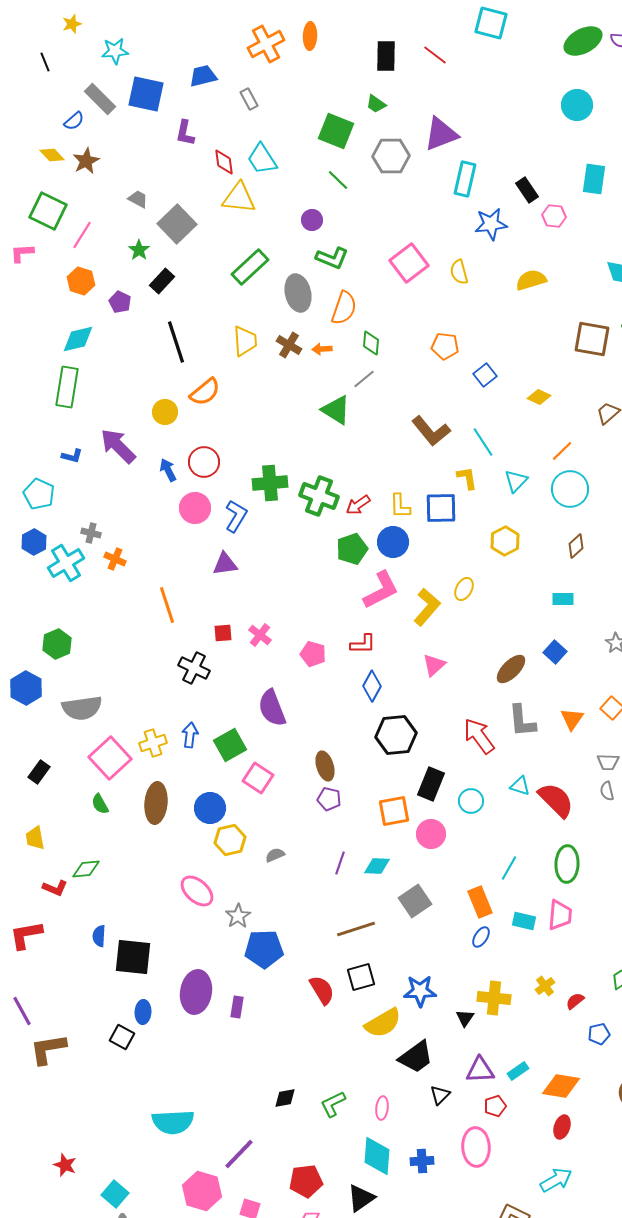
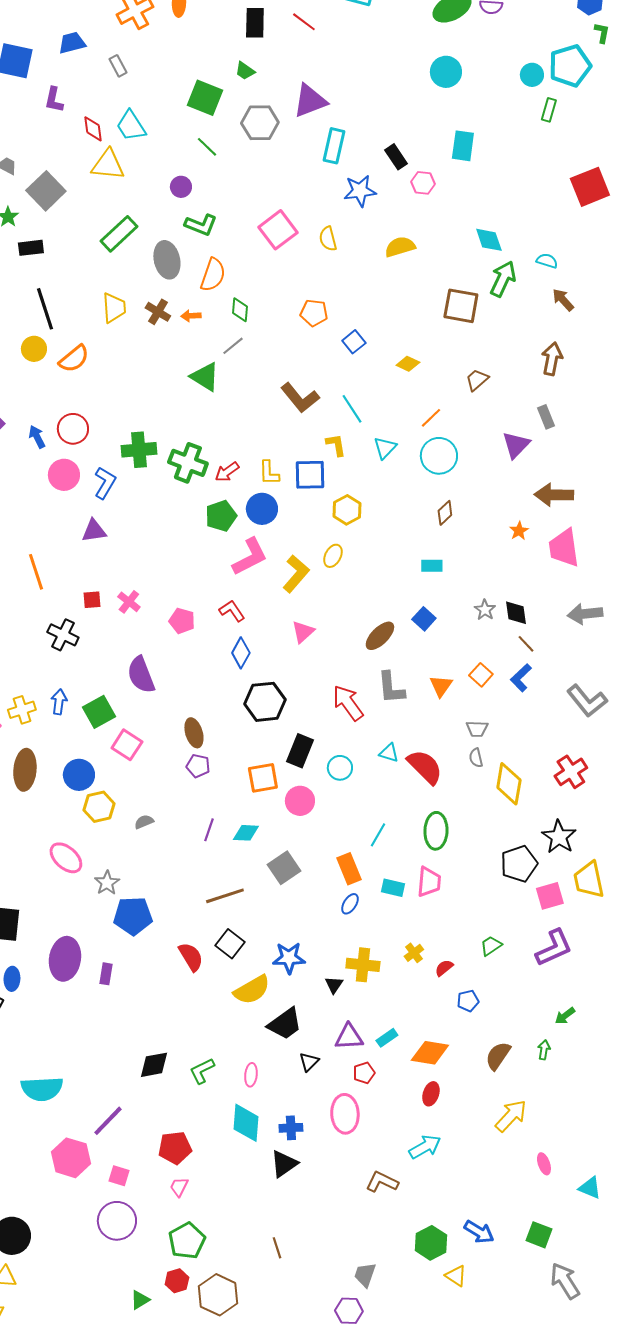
black rectangle: (162, 281) -> (31, 248), turned 40
yellow circle: (165, 412) -> (34, 349), moved
yellow hexagon: (505, 541) -> (347, 510), moved
red L-shape: (363, 644) -> (232, 611), turned -124
black square: (361, 977) -> (230, 944), turned -36
black diamond: (285, 1098) -> (154, 1065), size x1.4
black triangle: (361, 1198) -> (284, 1164), moved

